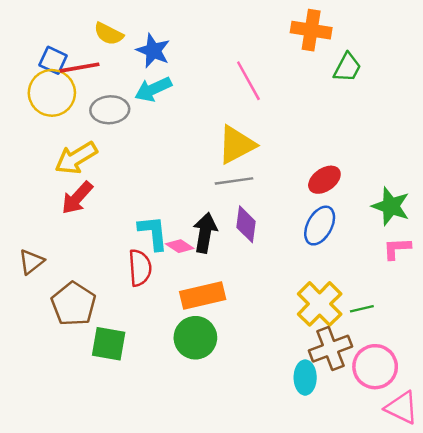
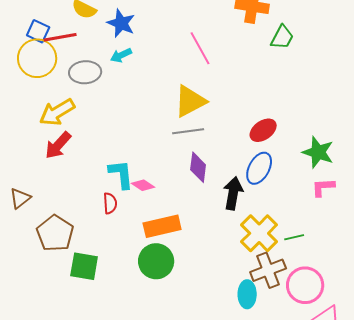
cyan arrow: (153, 89) -> (121, 55), size x0.7
black arrow: (205, 233) -> (233, 193), moved
red semicircle: (140, 268) -> (110, 203), size x0.7

